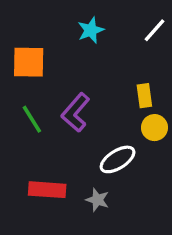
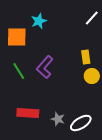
cyan star: (91, 30) -> (39, 21), moved
white ellipse: (118, 159) -> (81, 123), moved

